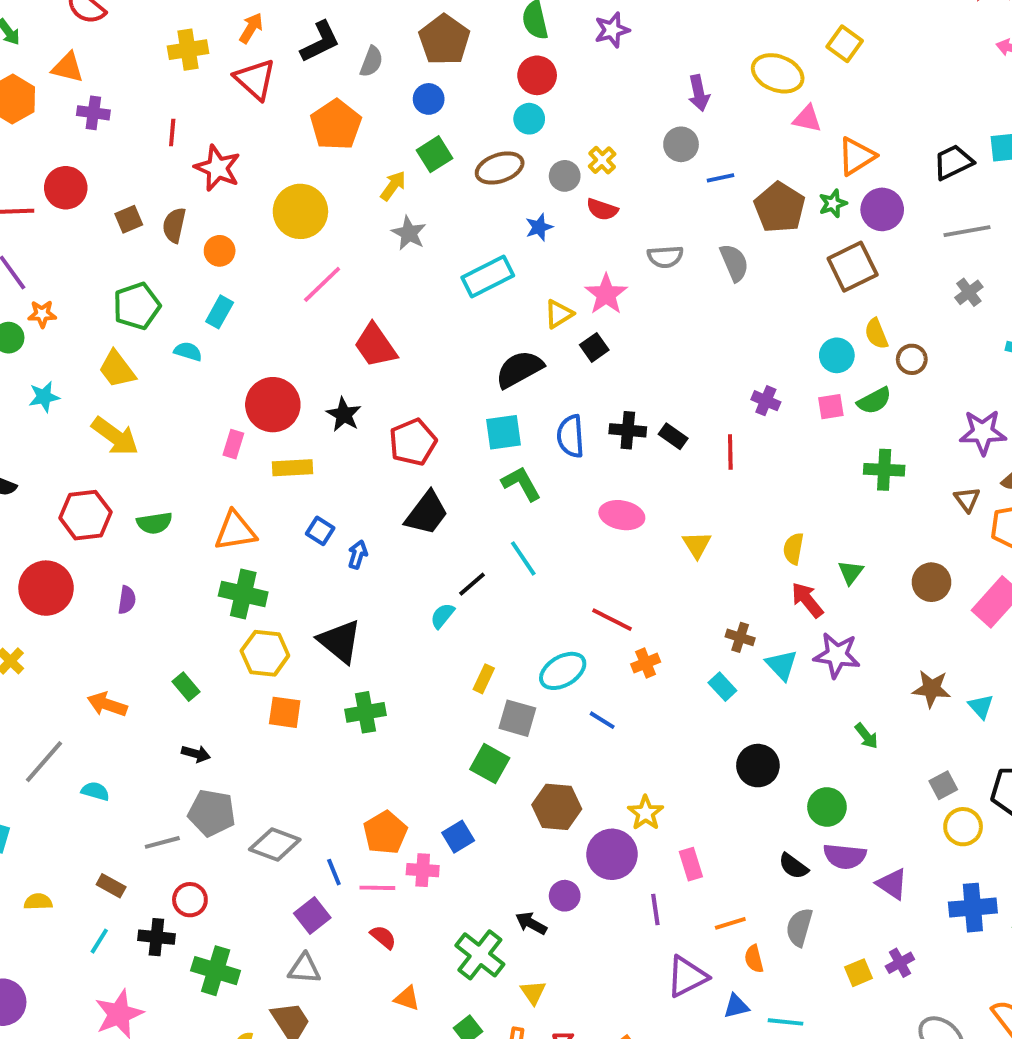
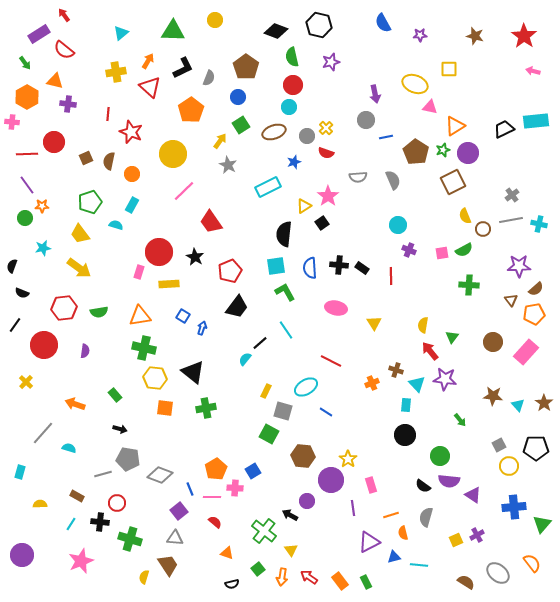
yellow square: (845, 44) -> (449, 69), turned -36
gray line: (967, 231) -> (511, 220), moved
cyan circle: (837, 355) -> (398, 225), moved
black semicircle: (519, 369) -> (284, 234), turned -55
orange cross: (646, 663) -> (372, 383), moved
cyan rectangle: (722, 687) -> (406, 405), moved, turned 48

